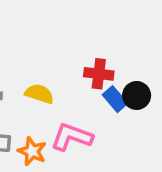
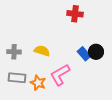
red cross: (99, 74) -> (75, 14), moved
pink L-shape: (72, 137) -> (60, 75), turned -50

